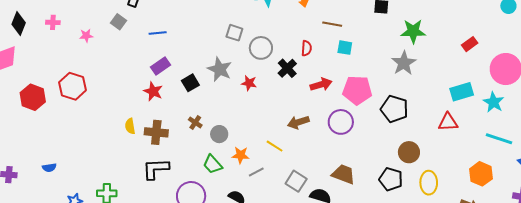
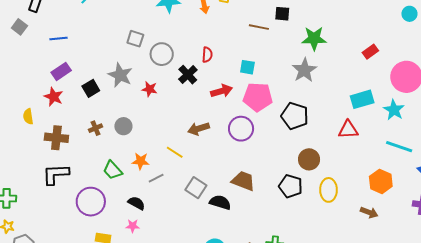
brown line: (332, 24) -> (259, 27), moved
cyan square: (345, 48) -> (247, 67), moved
brown cross: (195, 122) -> (95, 128), turned 32
yellow semicircle: (130, 126) -> (28, 117), moved
gray circle: (219, 134) -> (123, 126), moved

